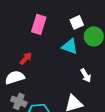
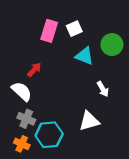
white square: (77, 22) -> (74, 29), moved
white semicircle: (15, 77) -> (22, 91), turned 60

